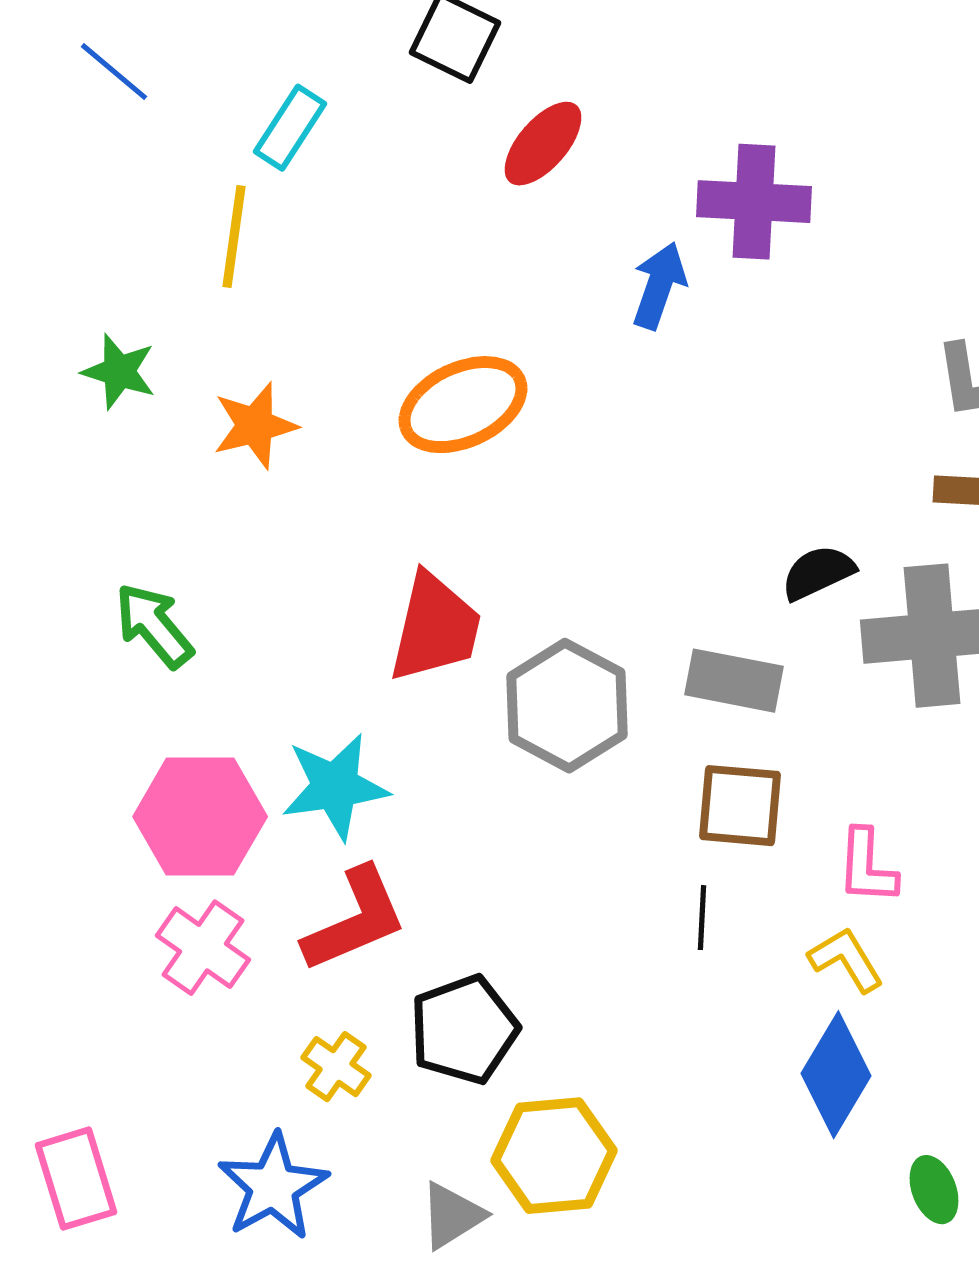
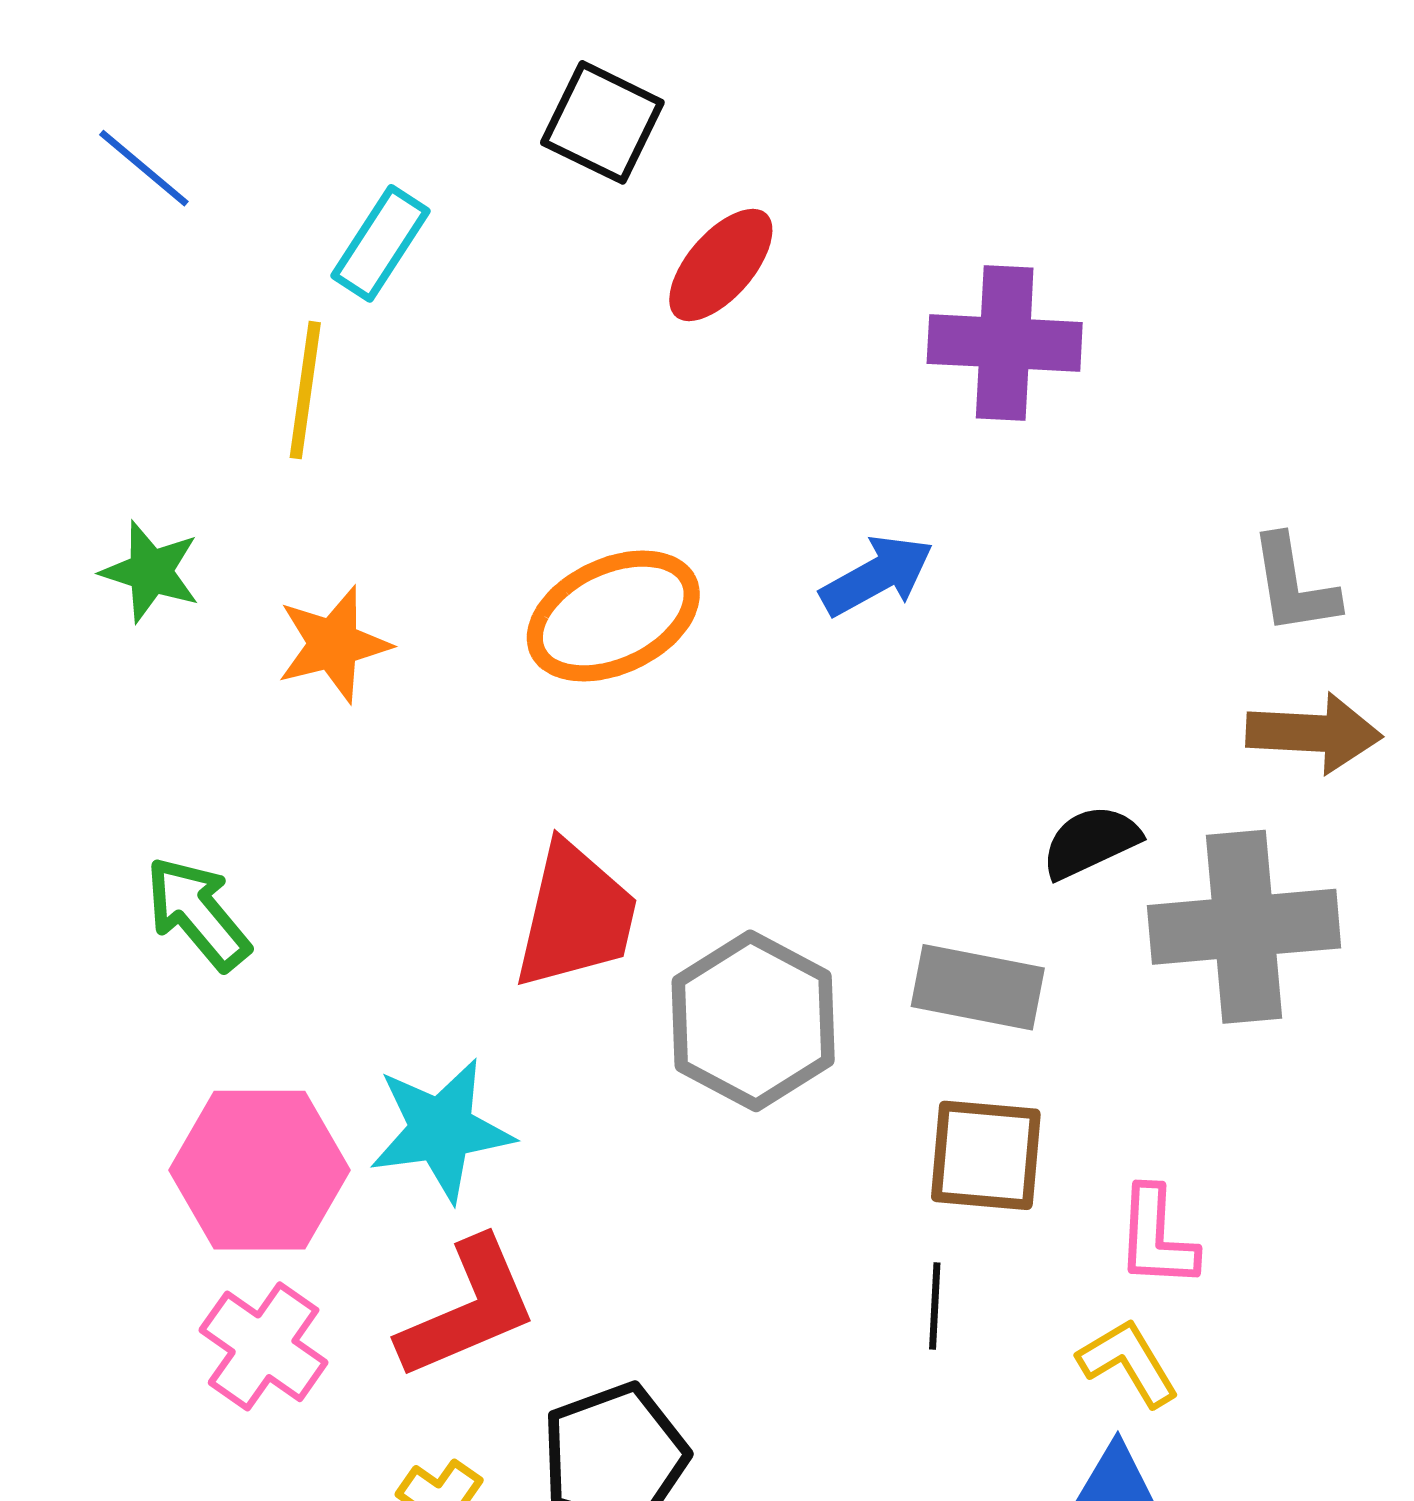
blue arrow: (659, 286) -> (877, 576), moved, turned 42

